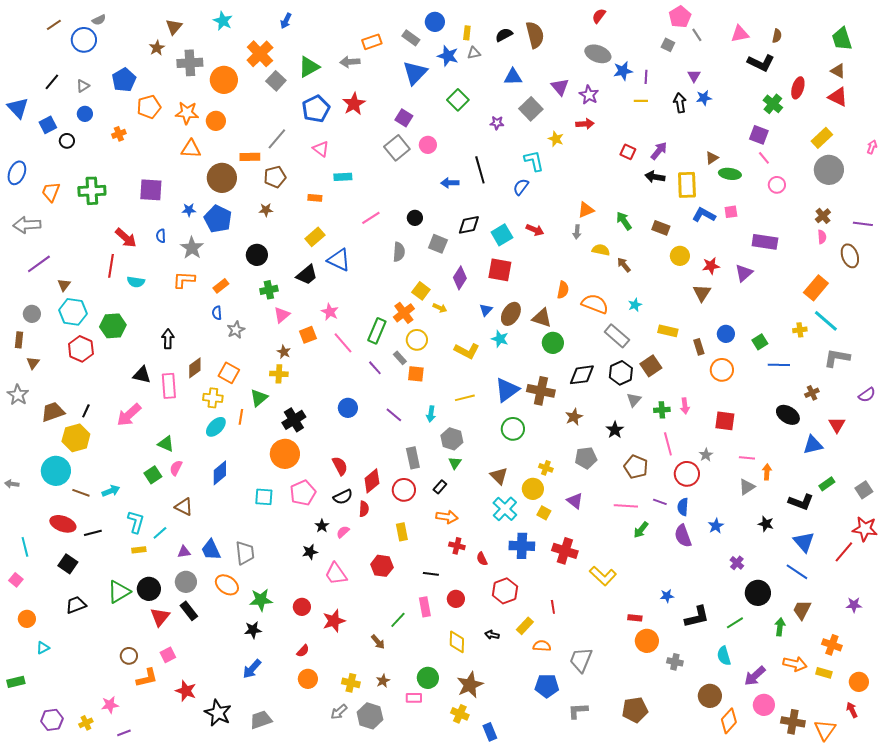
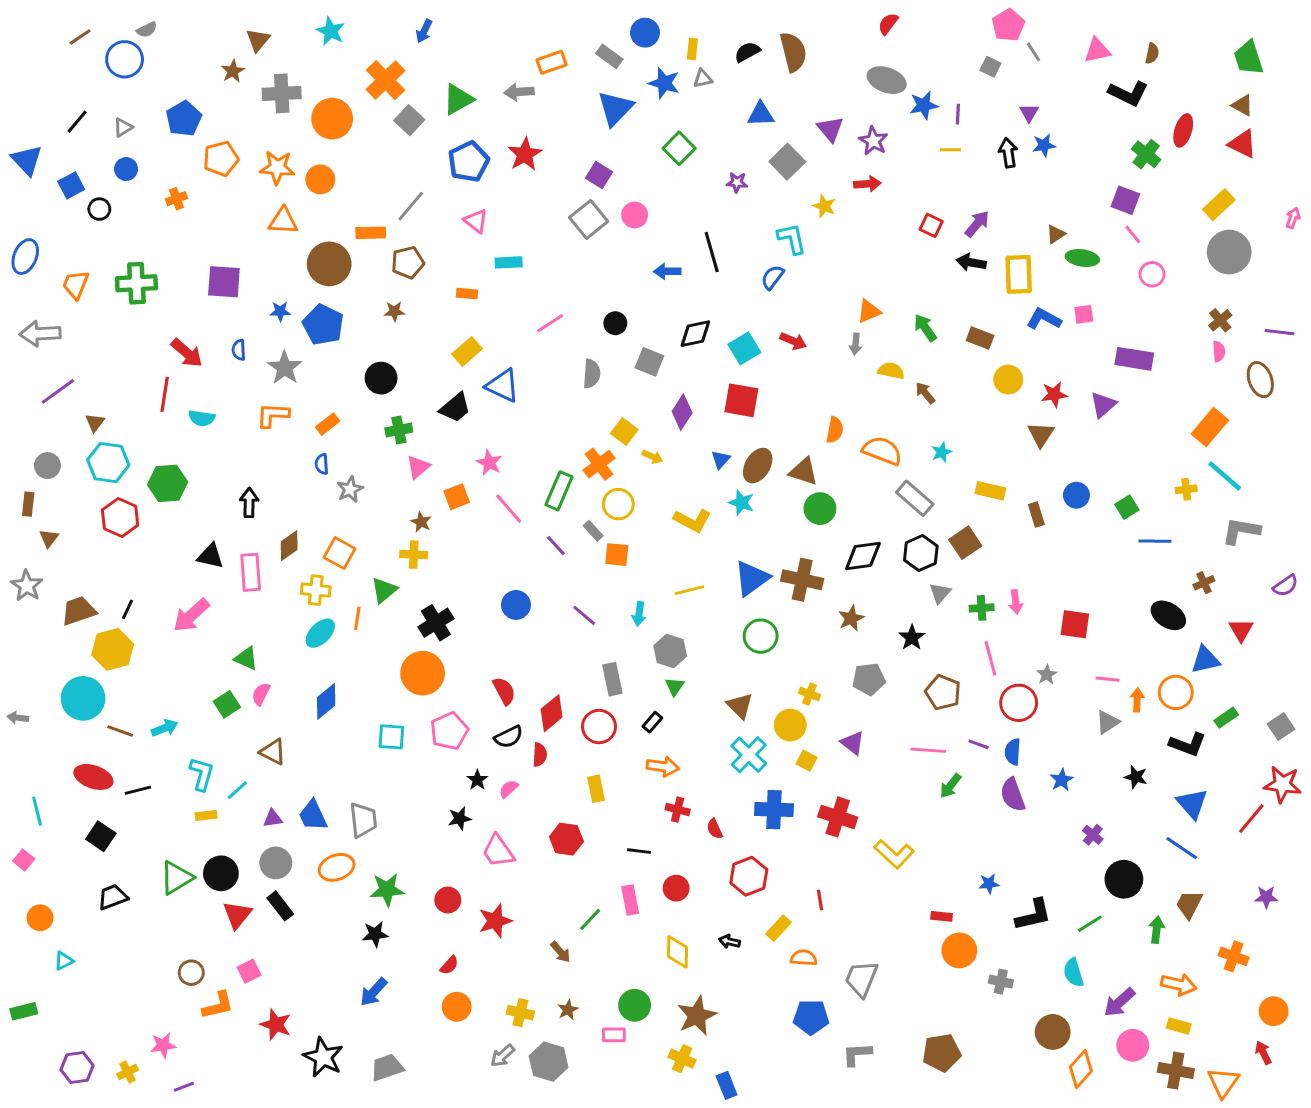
orange circle: (722, 370) -> (1176, 692), moved
orange ellipse: (227, 585) -> (337, 867), turned -55
yellow rectangle: (824, 673) -> (1179, 1026), moved

